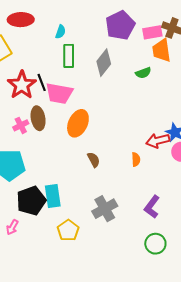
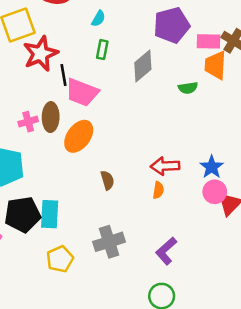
green rectangle: (69, 56) -> (102, 50), size x0.7
red star: (22, 85) -> (41, 54), moved
orange ellipse: (78, 123) -> (79, 136), moved
red arrow: (158, 141) -> (165, 166), moved

